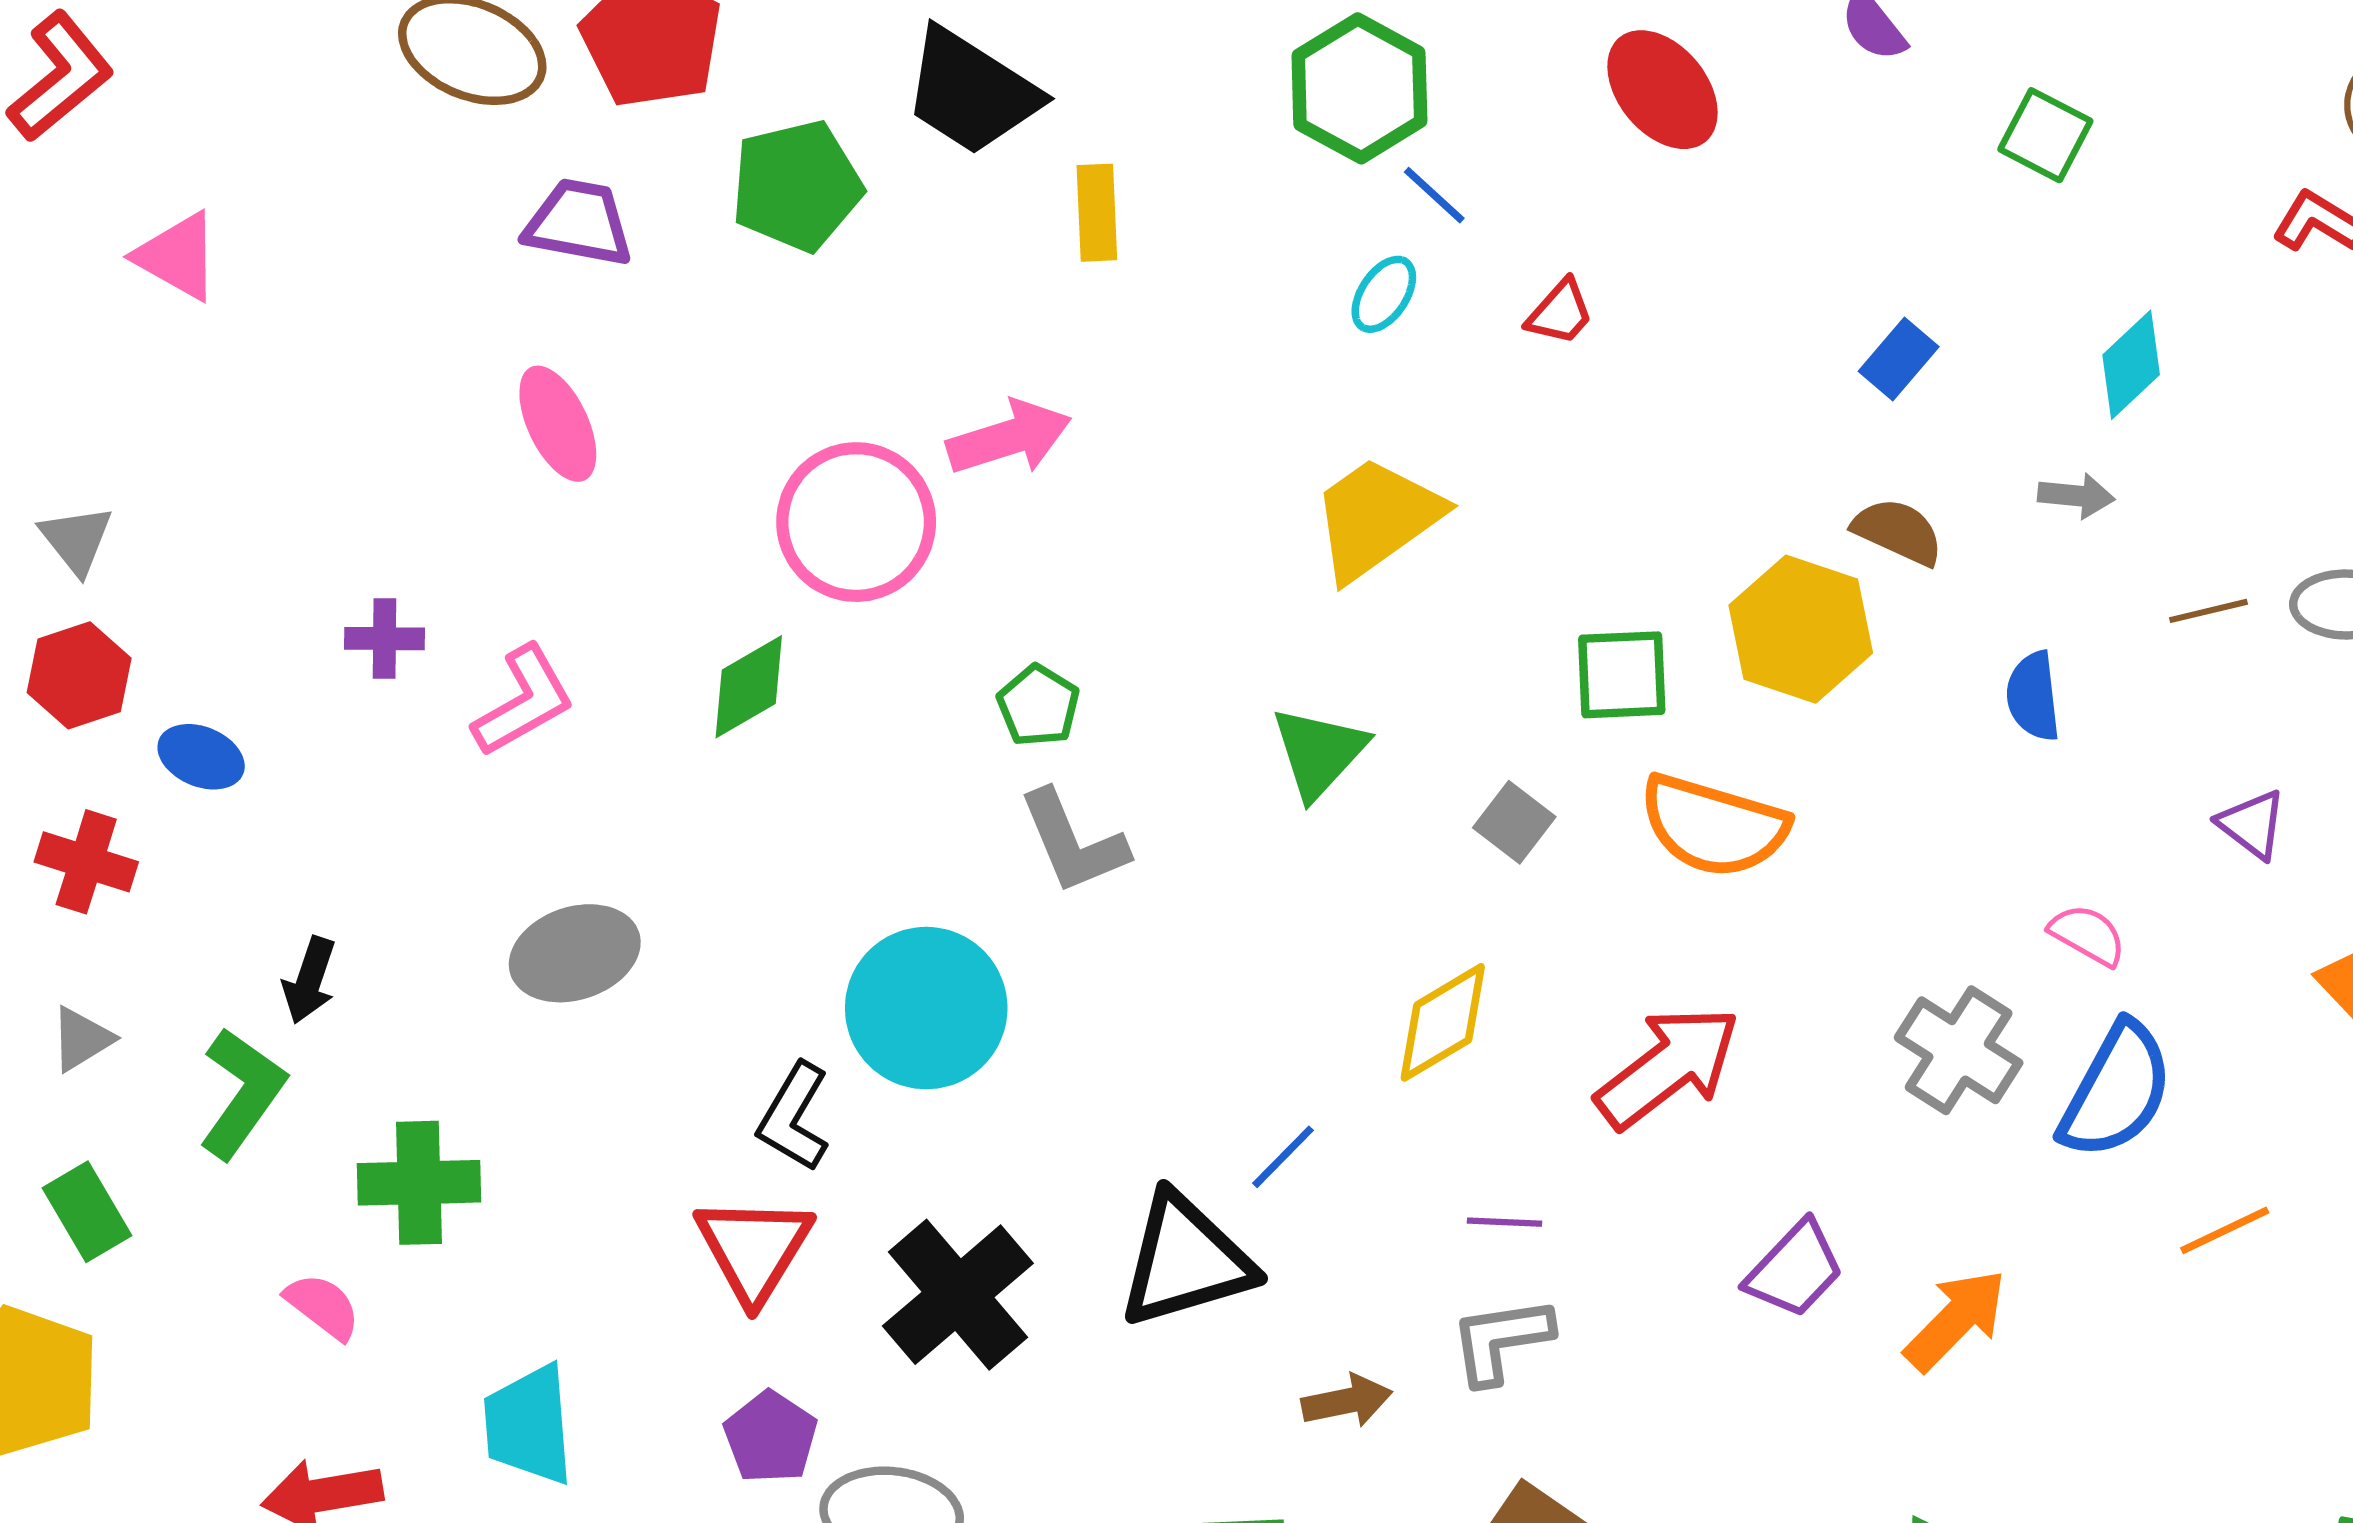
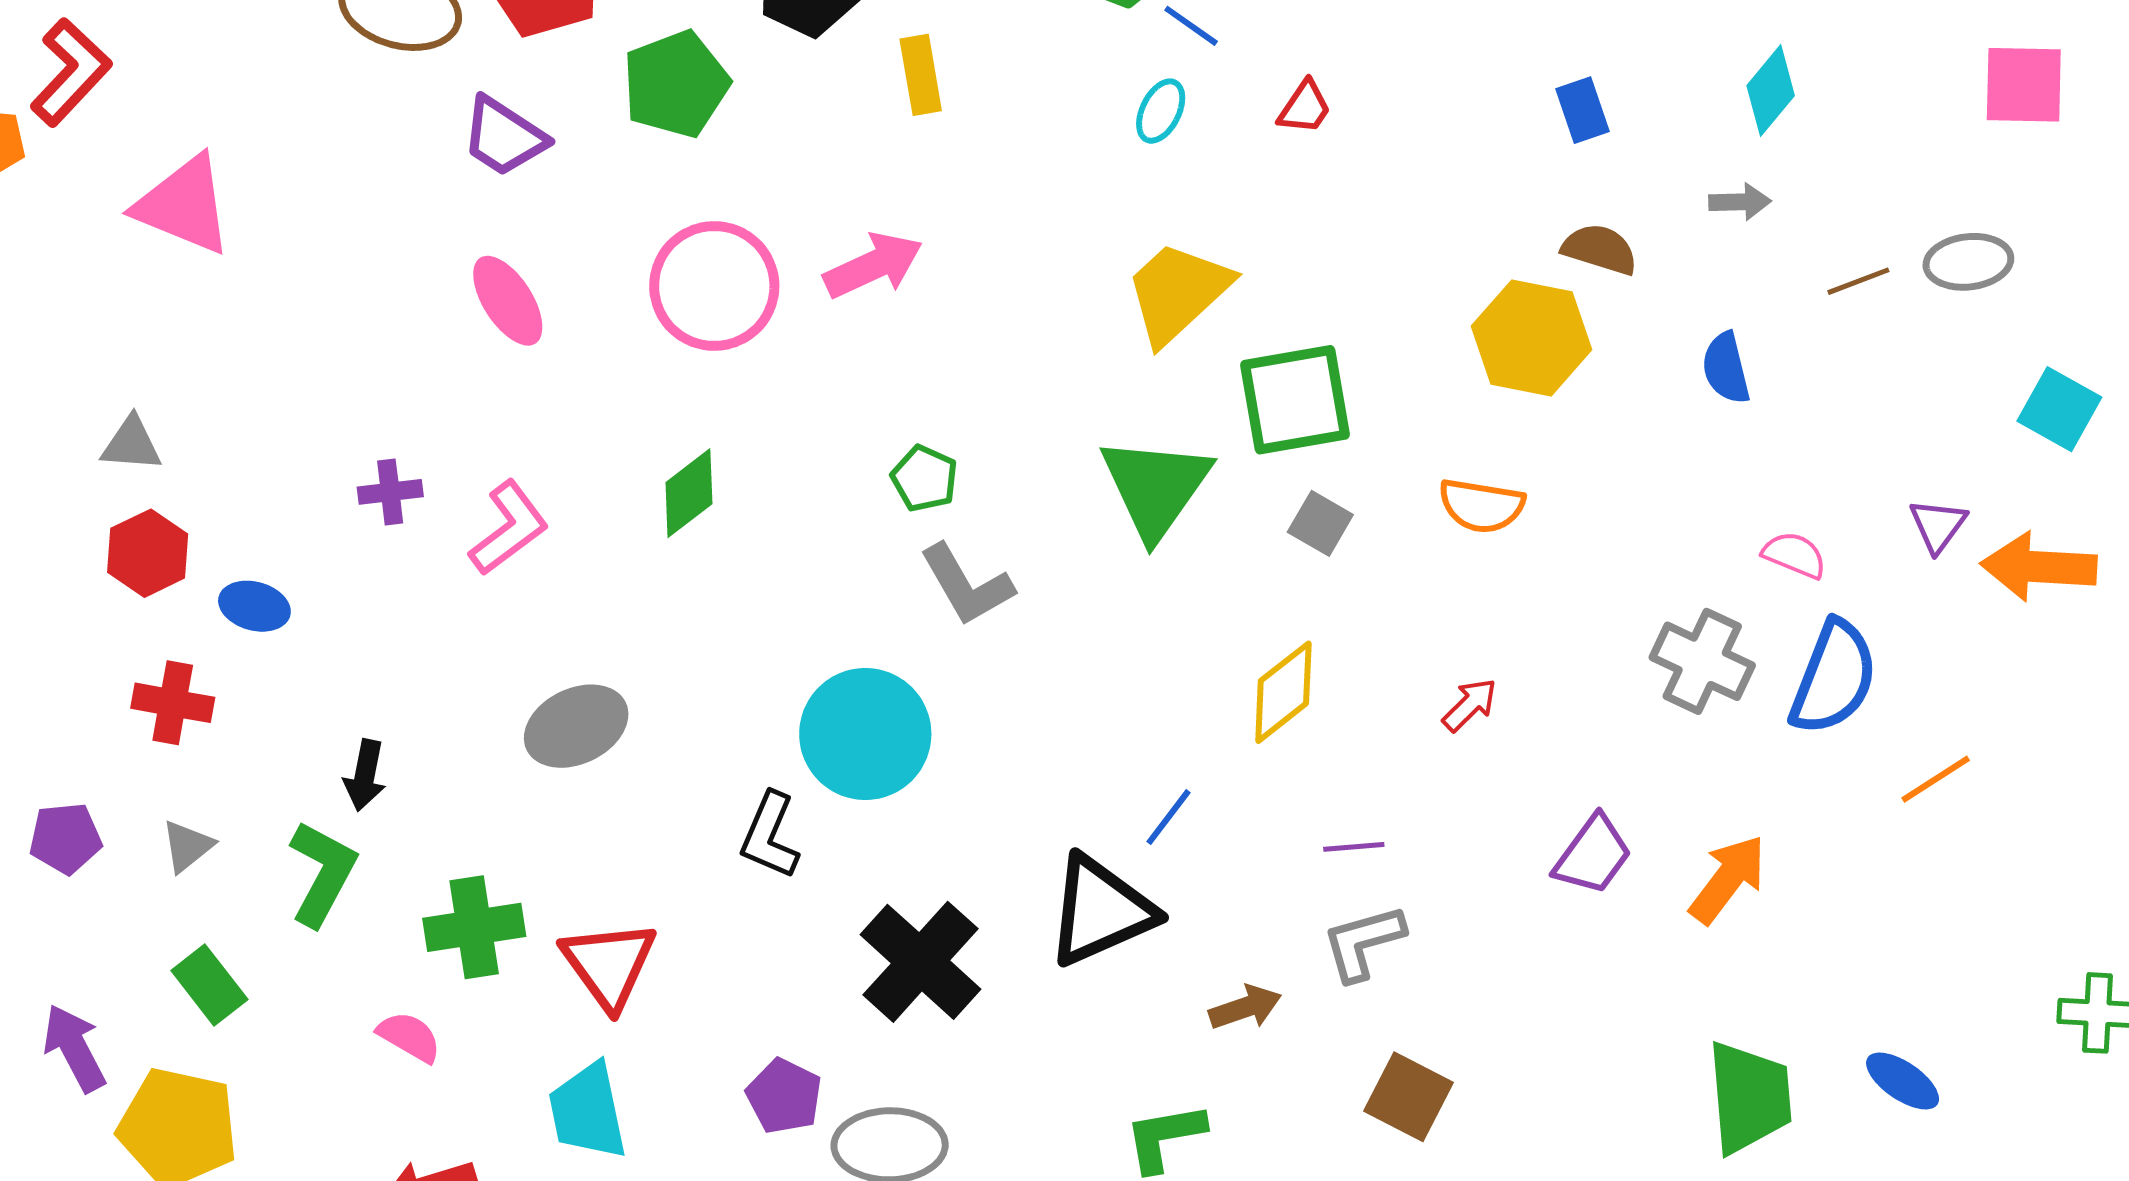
purple trapezoid: (579, 223) -> (504, 137), turned -150
pink triangle: (177, 256) -> (184, 205), size x1.4
blue rectangle: (1899, 359) -> (1583, 110), turned -52
pink circle: (856, 522) -> (714, 286), moved
gray triangle: (76, 540) -> (131, 444), turned -40
green square: (1622, 675) -> (1295, 400), moved, size x1.4
green triangle: (1319, 752) -> (1156, 487), size x1.4
purple triangle: (2252, 824) -> (1938, 525), moved, turned 36
orange semicircle: (1714, 826) -> (1482, 506), size x0.7
red arrow: (1668, 1067) -> (1470, 705), size x0.5
red triangle: (754, 1249) -> (609, 964), moved

